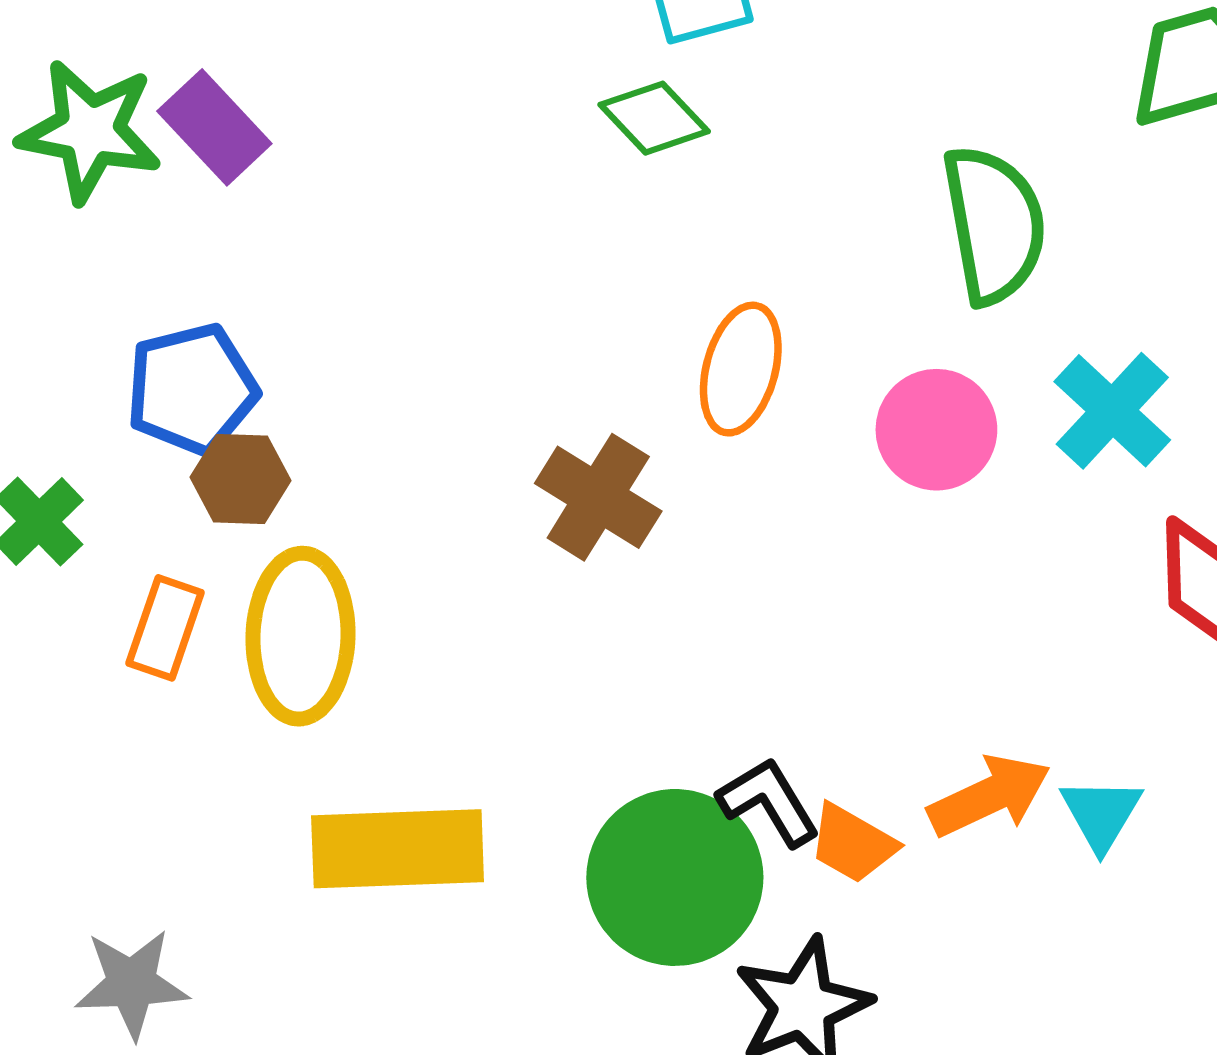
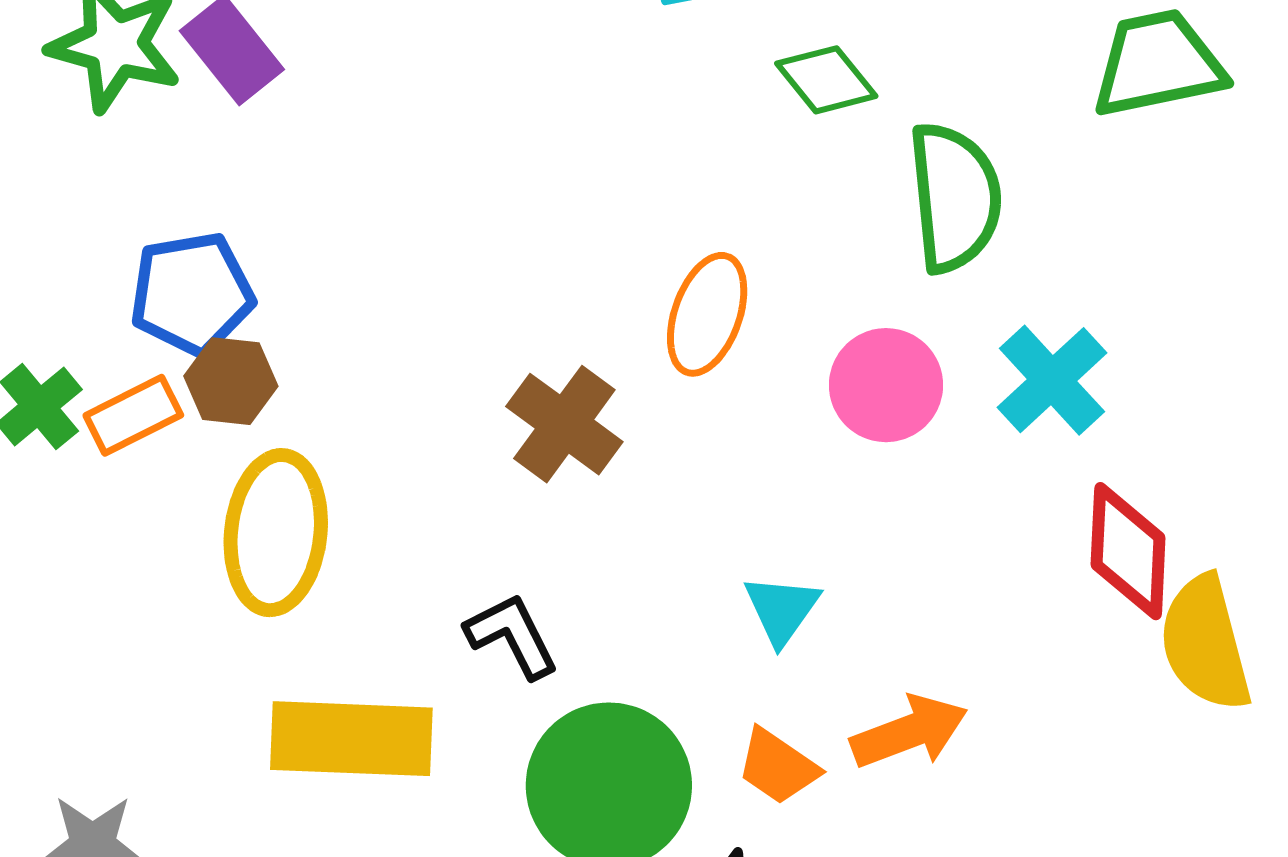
green diamond: (654, 118) -> (826, 80), moved
orange rectangle: (165, 628) -> (133, 415), moved, turned 40
black L-shape: (769, 802) -> (512, 636), moved
cyan triangle: (1101, 814) -> (782, 609), moved

